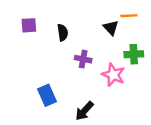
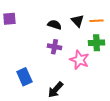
orange line: (129, 16) -> (96, 21), moved
black semicircle: (63, 33) -> (54, 25), moved, turned -64

